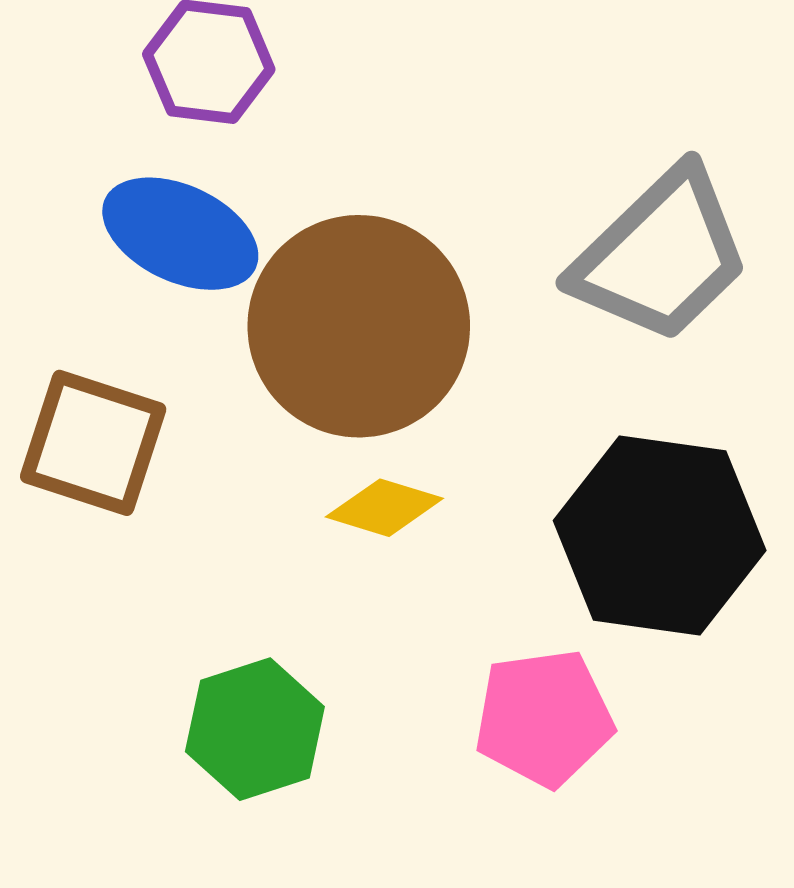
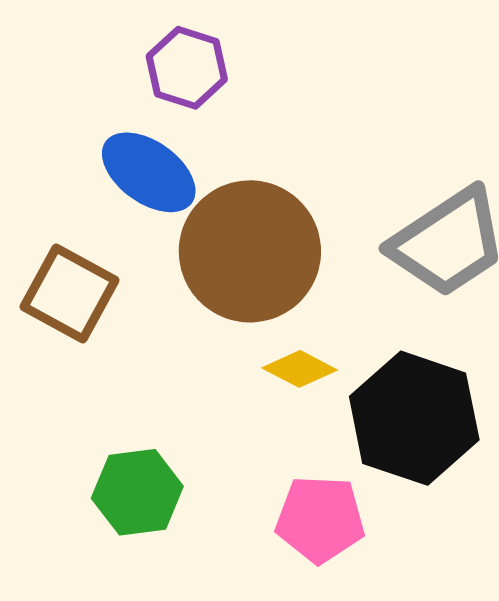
yellow diamond: (384, 508) -> (300, 369), moved

